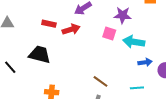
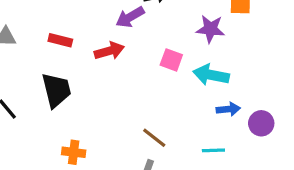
purple star: (123, 15) -> (210, 29), moved
red rectangle: (49, 24) -> (60, 40), moved
black trapezoid: (40, 55) -> (56, 90), turned 60

